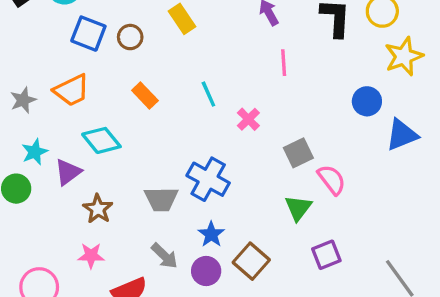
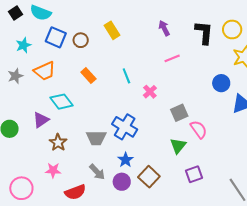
pink line: (284, 63) -> (172, 58), turned 70
cyan star: (35, 152) -> (23, 45), moved

